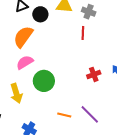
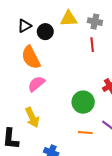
orange semicircle: (23, 37) -> (31, 57), turned -55
green circle: (44, 81) -> (83, 102), moved

